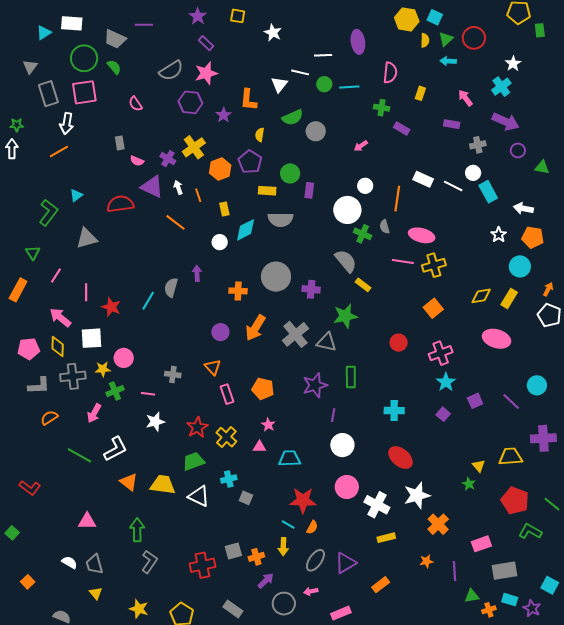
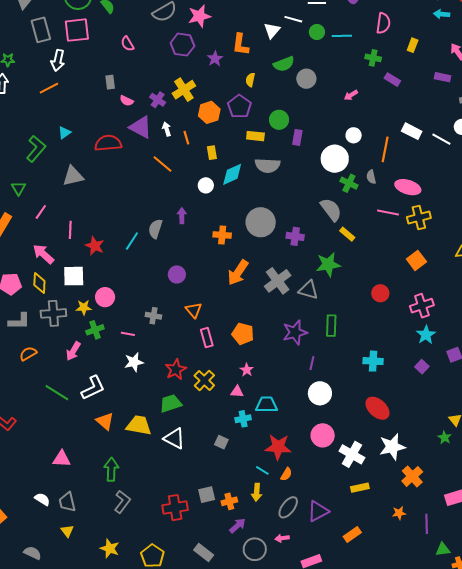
purple circle: (220, 332) -> (177, 274), moved
cyan cross: (229, 479) -> (243, 419), moved

